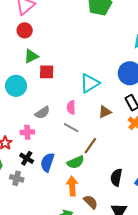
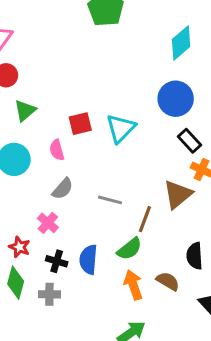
red square: (47, 72) -> (80, 124), moved
pink semicircle: (71, 107) -> (57, 150), moved
brown triangle: (105, 112) -> (178, 194), moved, size x1.5
pink cross: (27, 132) -> (48, 223), turned -32
brown semicircle: (91, 202) -> (168, 281), moved

